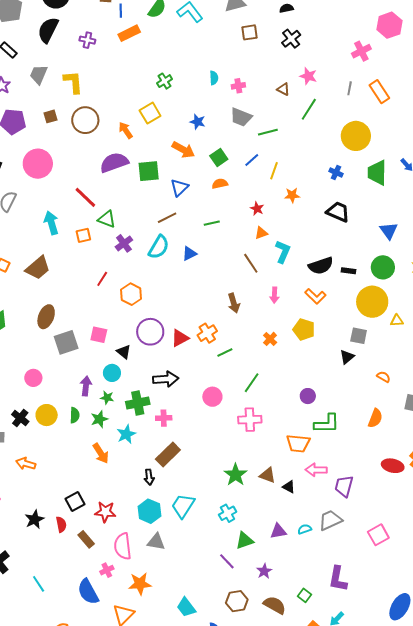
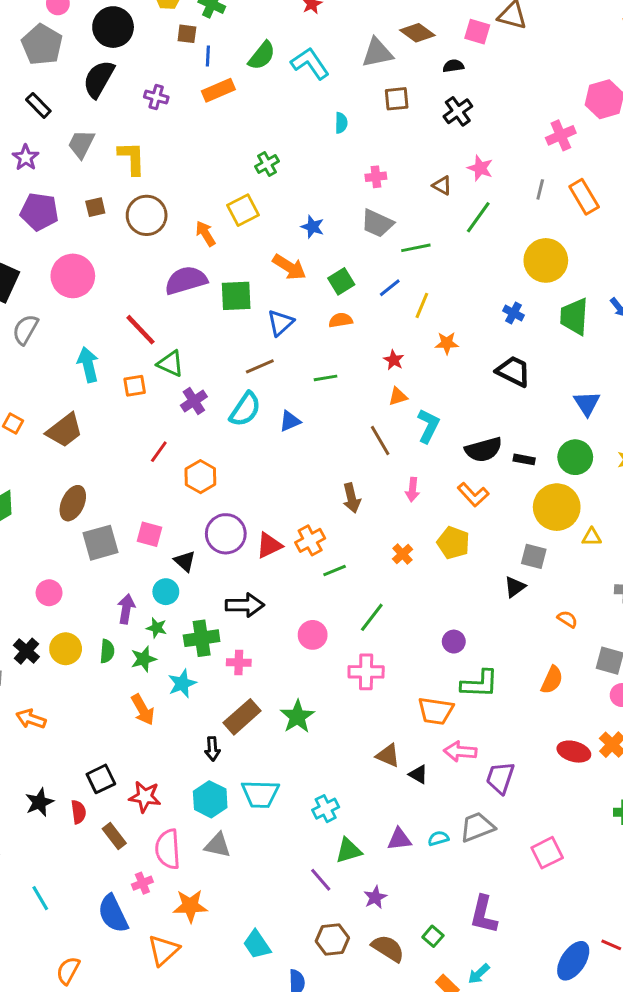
cyan semicircle: (214, 78) -> (341, 123), moved
green star: (236, 475) -> (297, 717), moved
cyan trapezoid: (183, 506) -> (260, 794), turned -124

